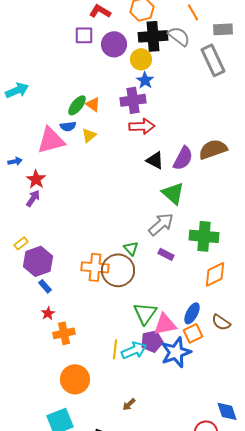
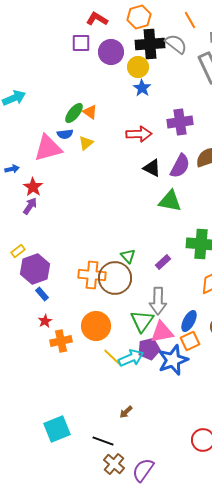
purple cross: (133, 100) -> (180, 122), moved
green triangle: (173, 193) -> (170, 201), turned -30
gray arrow: (161, 224) -> (158, 301), moved, turned 132
purple rectangle: (166, 254) -> (163, 262), turned -70
yellow line: (115, 349) -> (112, 357), turned -54
orange circle: (75, 379) -> (96, 326), moved

